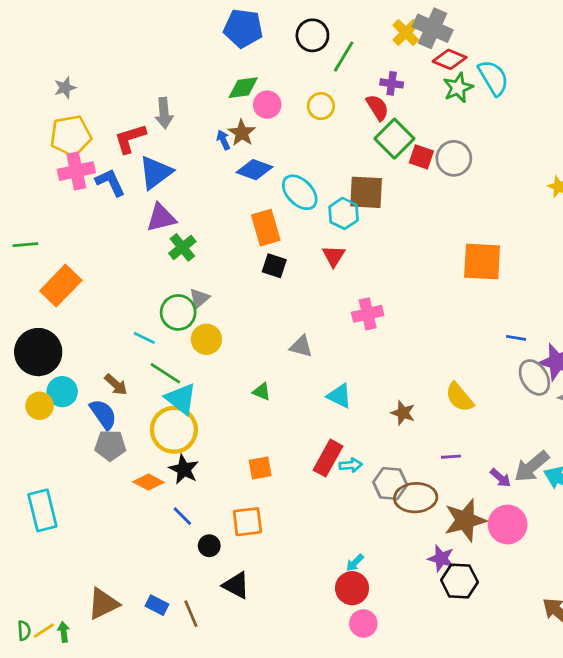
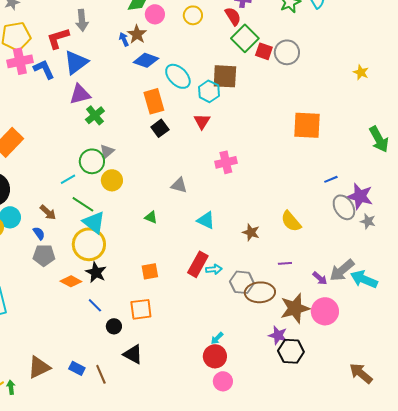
black square: (274, 266) -> (160, 128), turned 36
cyan line: (144, 338) -> (68, 179), turned -56
blue line: (516, 338) -> (331, 179), turned -32
blue semicircle: (103, 414) -> (39, 233), size x0.6

